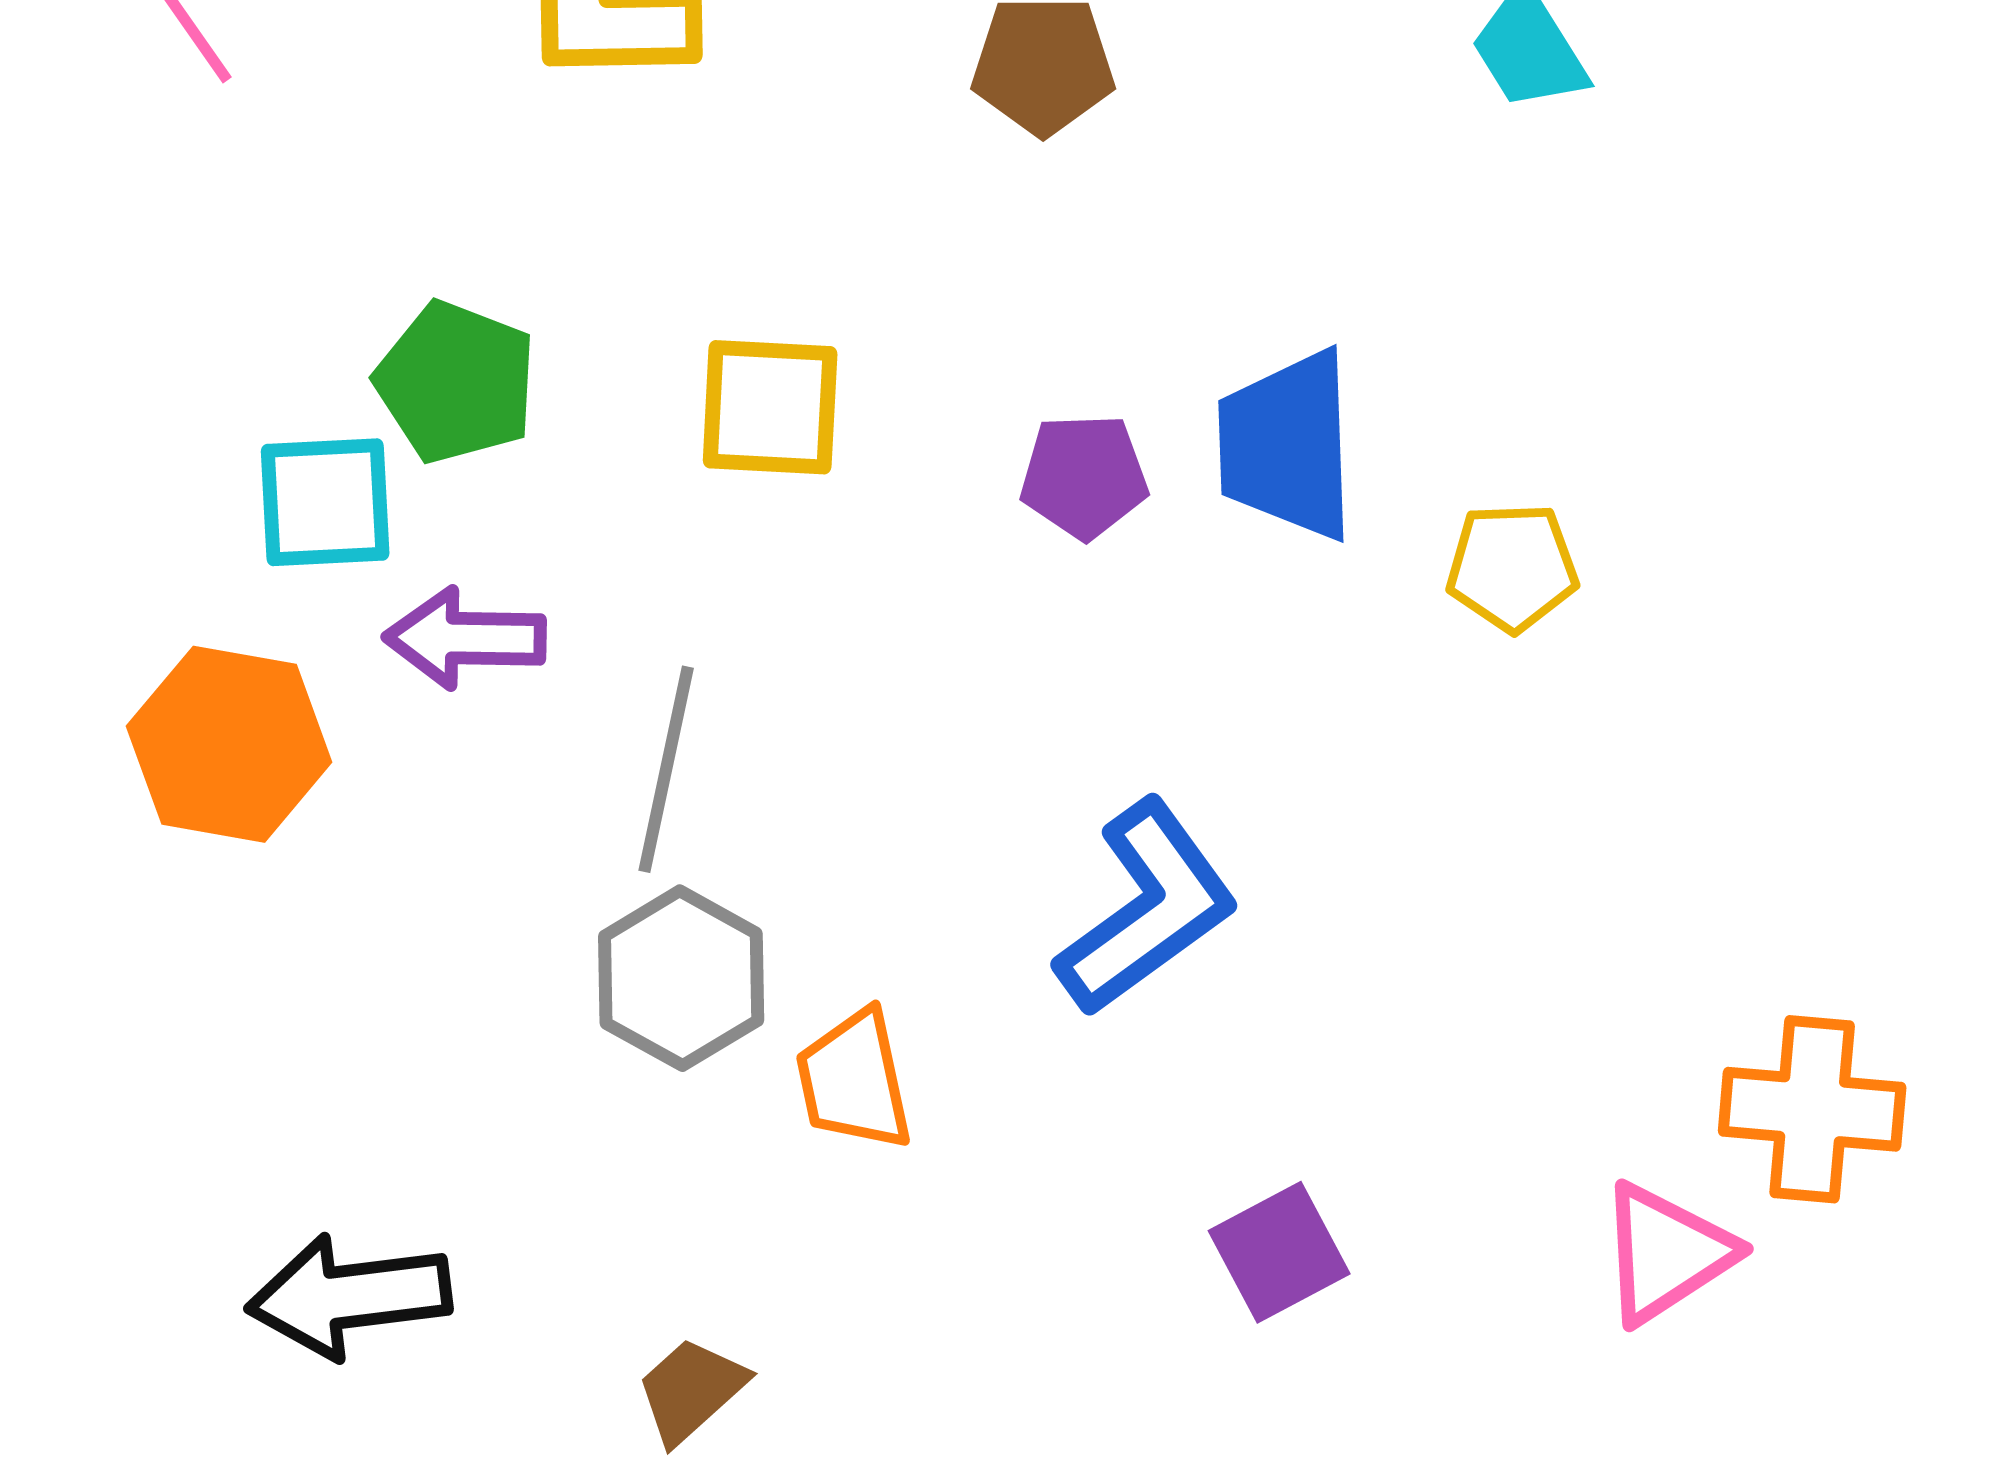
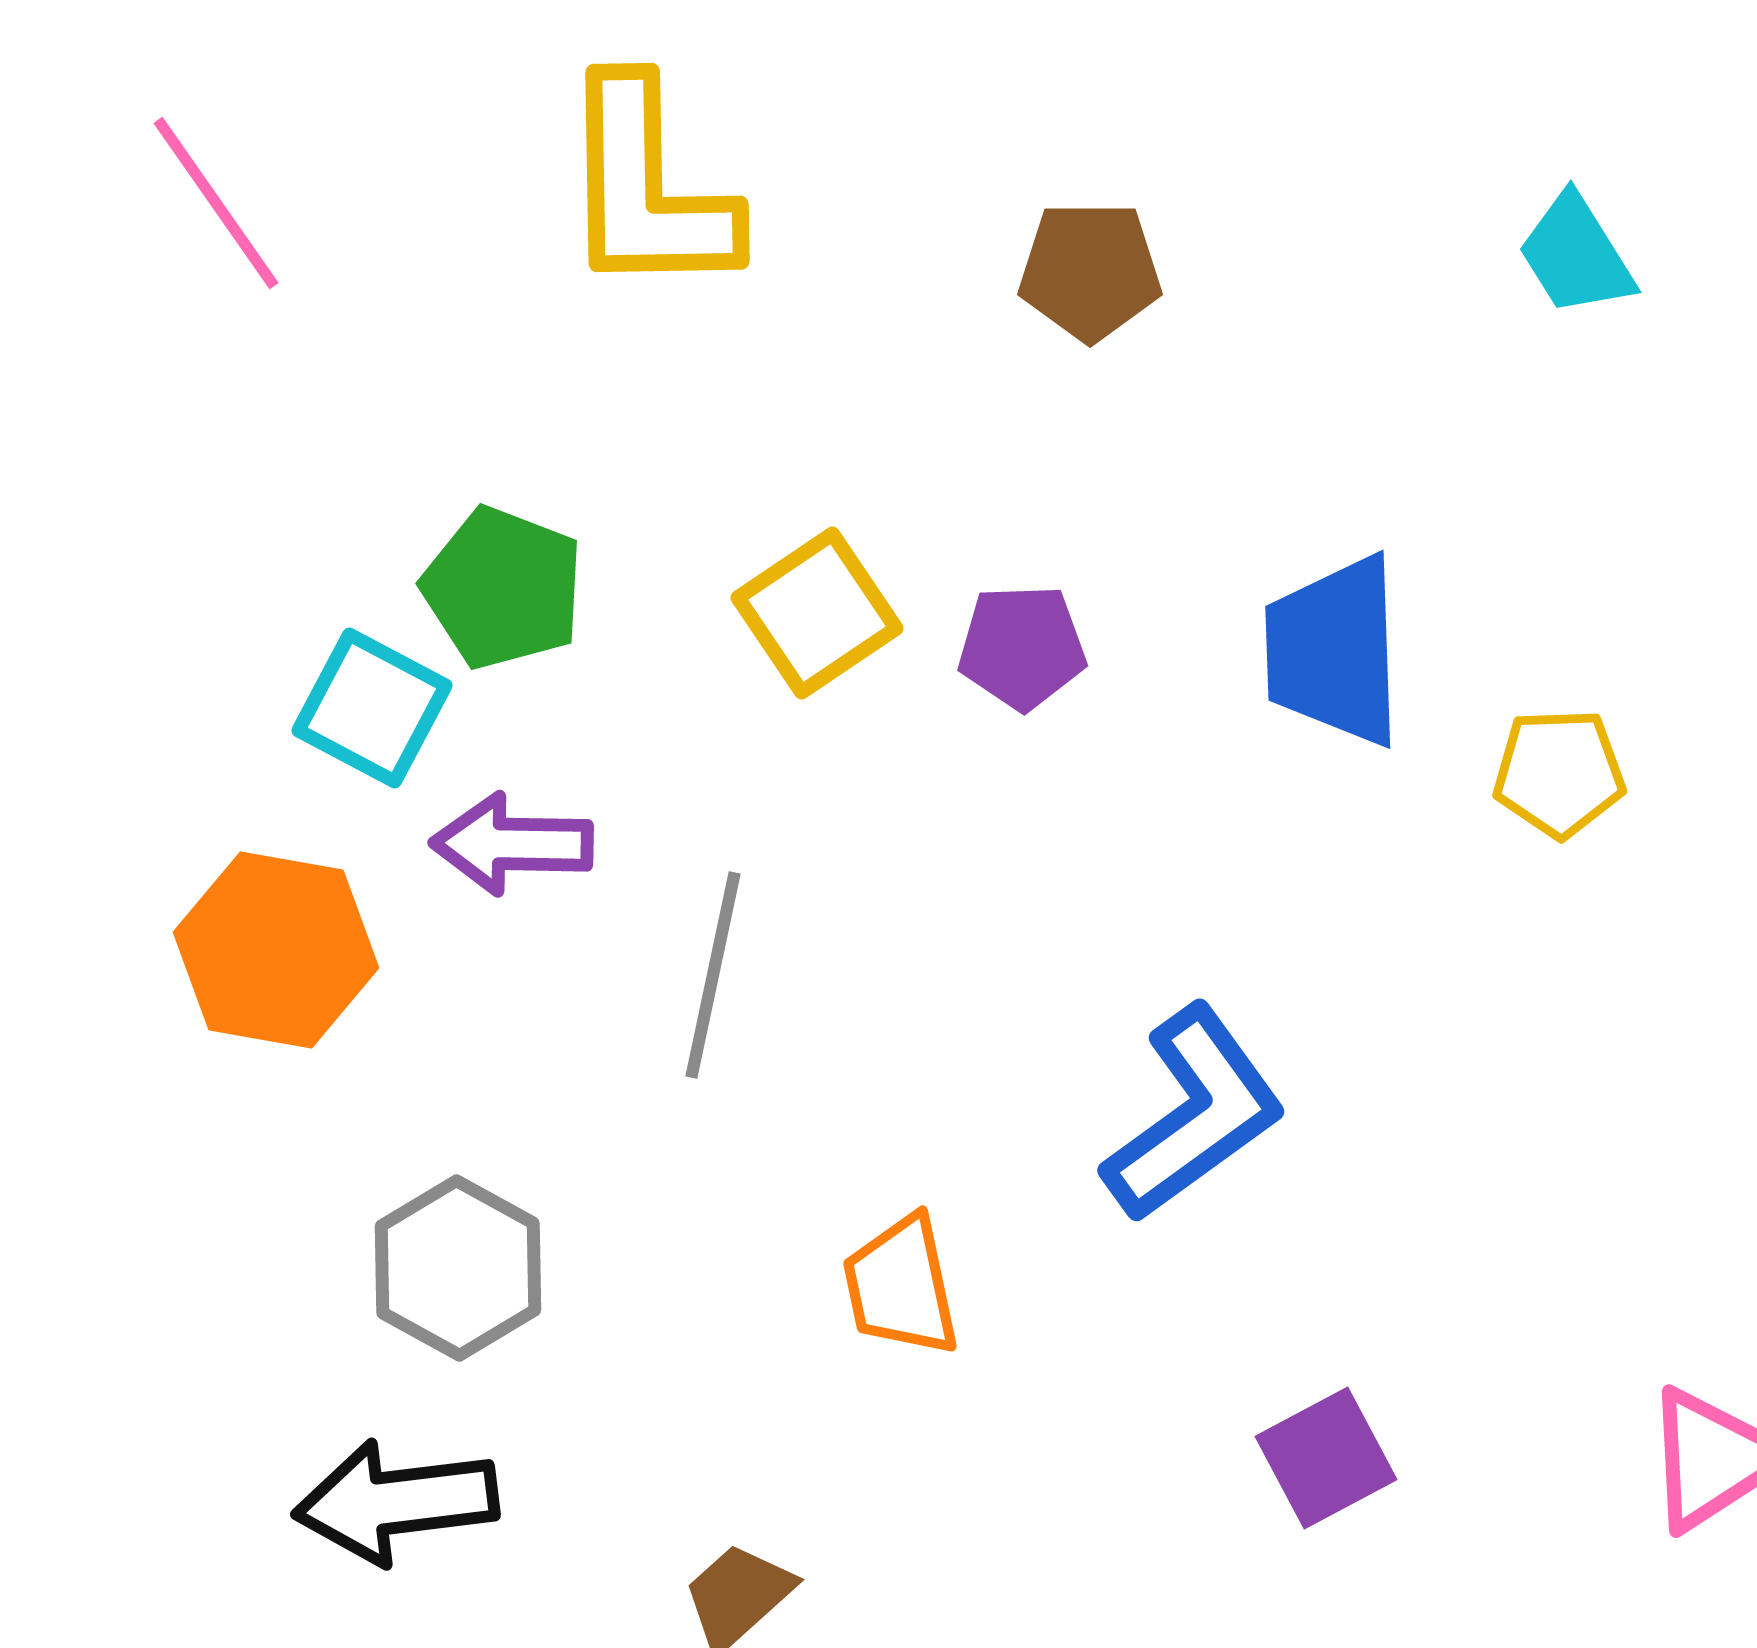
yellow square: (770, 407) -> (817, 613), turned -37
purple pentagon: (1084, 476) -> (1022, 647), moved
cyan square: (325, 502) -> (372, 708), turned 31
gray hexagon: (681, 978) -> (458, 1268), moved

